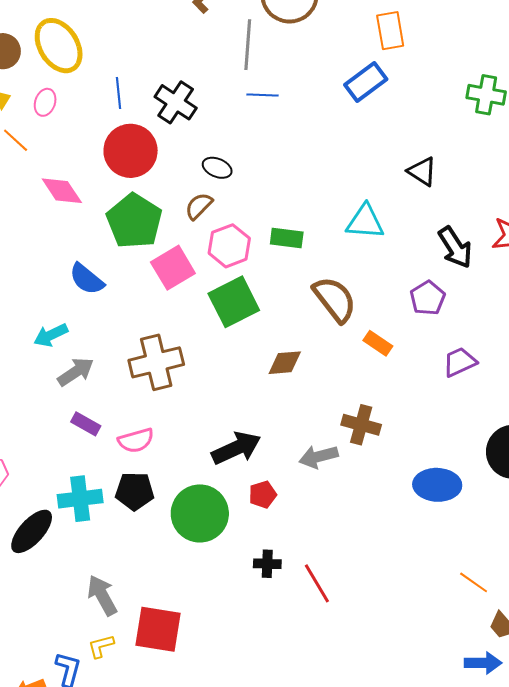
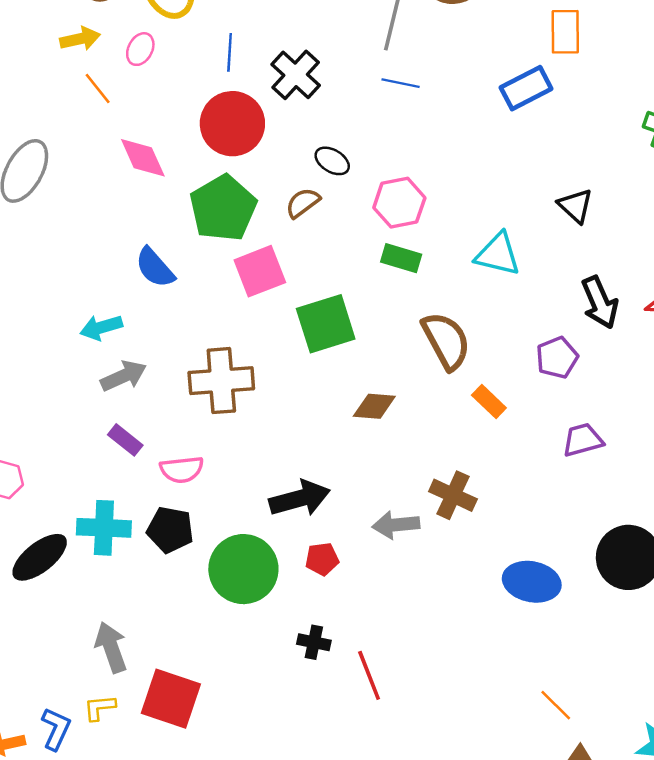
pink hexagon: (229, 246) -> (399, 203), moved

